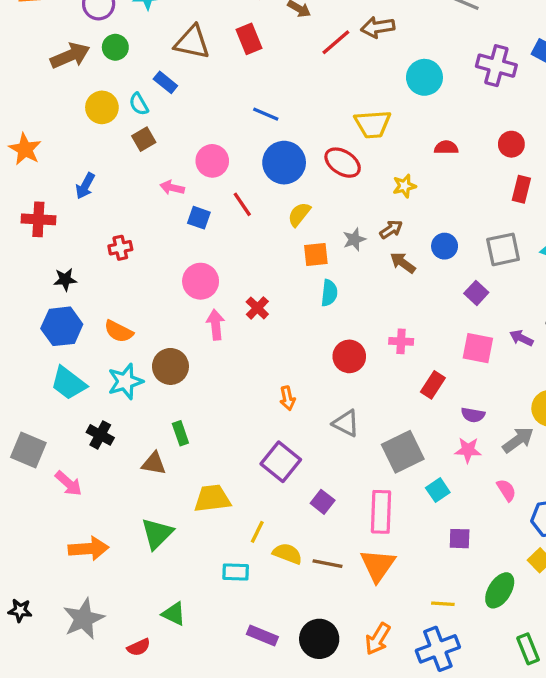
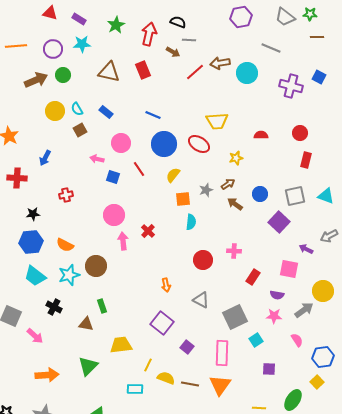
cyan circle: (424, 77) -> (247, 73), moved
blue rectangle: (165, 82) -> (106, 112), moved
purple square: (476, 293) -> (279, 222), size x1.5
pink square: (478, 348) -> (289, 269), moved

